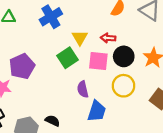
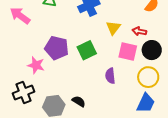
green square: (67, 58) -> (87, 50), moved
purple pentagon: (22, 66) -> (57, 48), turned 30
blue trapezoid: (97, 111) -> (146, 103), moved

